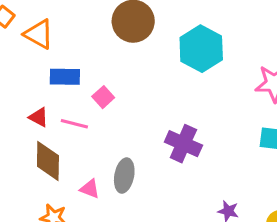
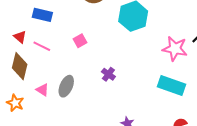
pink square: (103, 97) -> (80, 41), moved
purple cross: (183, 144) -> (108, 74), size x0.6

